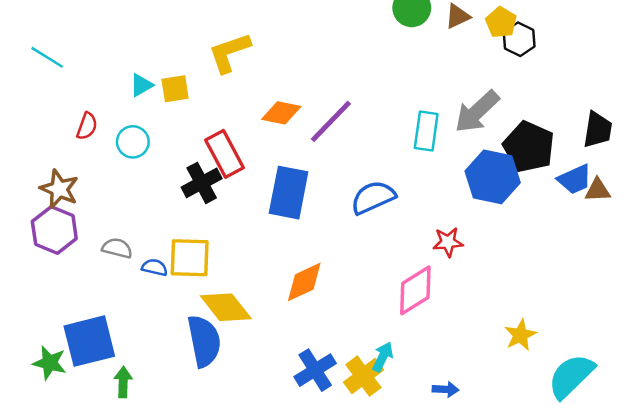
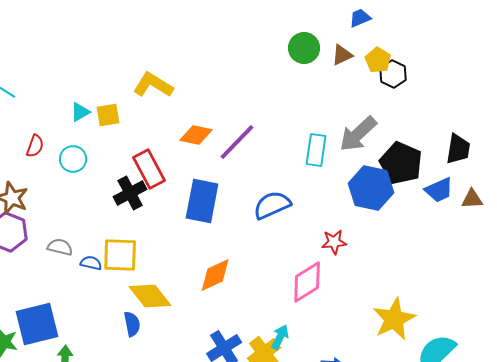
yellow L-shape: (229, 53) -> (153, 85), turned 51
brown triangle: (598, 190) -> (472, 199), moved
yellow star: (520, 335) -> (394, 319), size x1.6
blue semicircle: (204, 341) -> (132, 324), size x0.6

